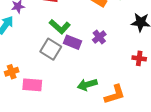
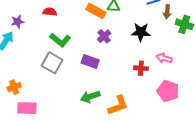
purple cross: (99, 37) -> (104, 36), moved
purple rectangle: (72, 42) -> (90, 62), moved
pink rectangle: (32, 85) -> (27, 108), moved

